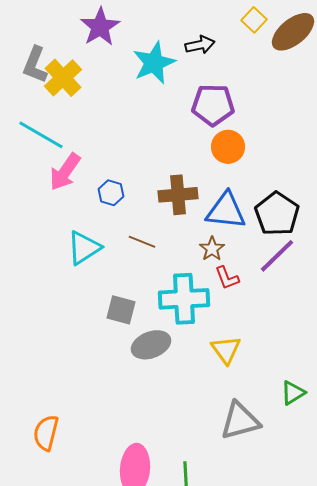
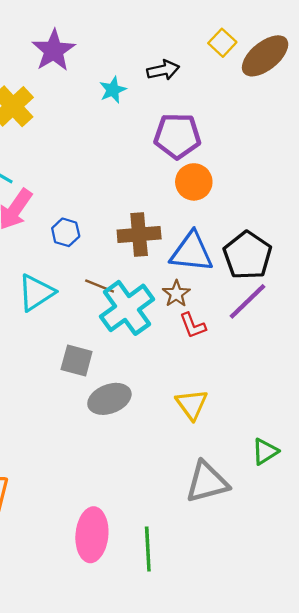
cyan star: (154, 63) -> (113, 90), size x0.6
cyan cross: (184, 299) -> (127, 308), moved, turned -33

